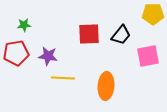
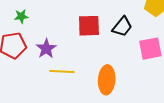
purple star: (48, 56) -> (46, 49), turned 30

